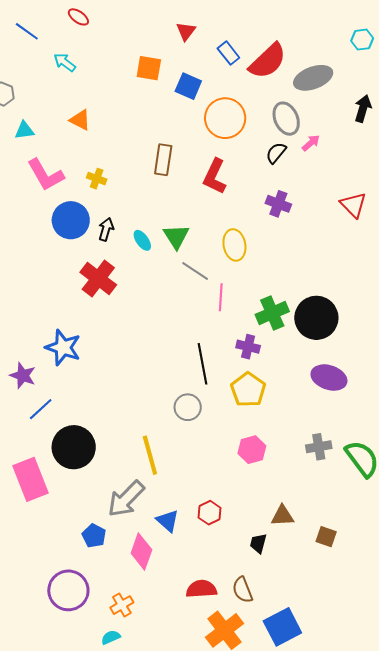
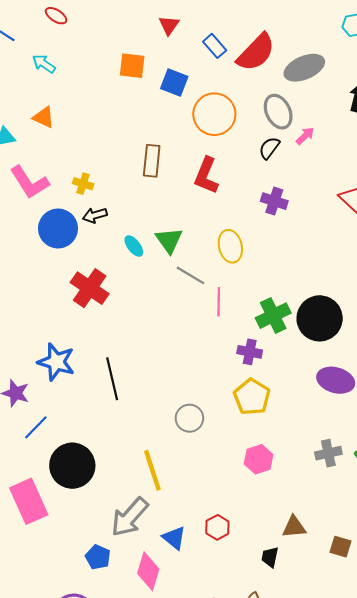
orange triangle: (80, 120) -> (44, 117), moved
black arrow: (106, 229) -> (95, 215), moved, turned -120
black line: (203, 364) -> (112, 379), moved

